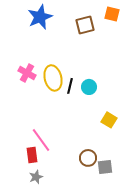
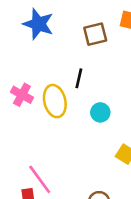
blue star: (40, 17) -> (38, 24), turned -30
black line: (70, 86) -> (79, 78), moved

